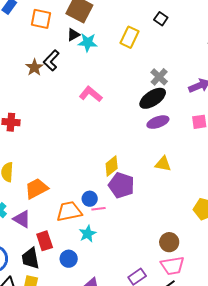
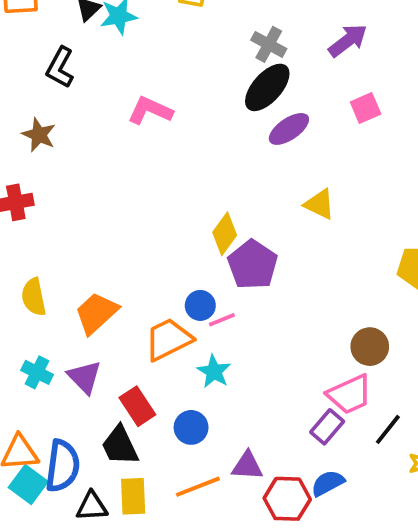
brown star: (34, 67) -> (39, 135), moved
yellow triangle: (163, 164) -> (320, 204), turned 30
purple pentagon: (121, 185) -> (253, 265), turned 30
purple triangle: (22, 219) -> (84, 377), turned 30
pink trapezoid: (173, 266) -> (350, 394), moved

